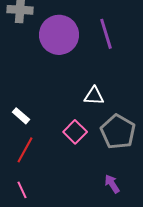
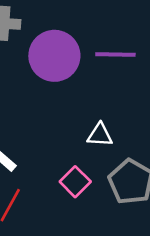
purple line: (106, 34) -> (115, 55), turned -72

